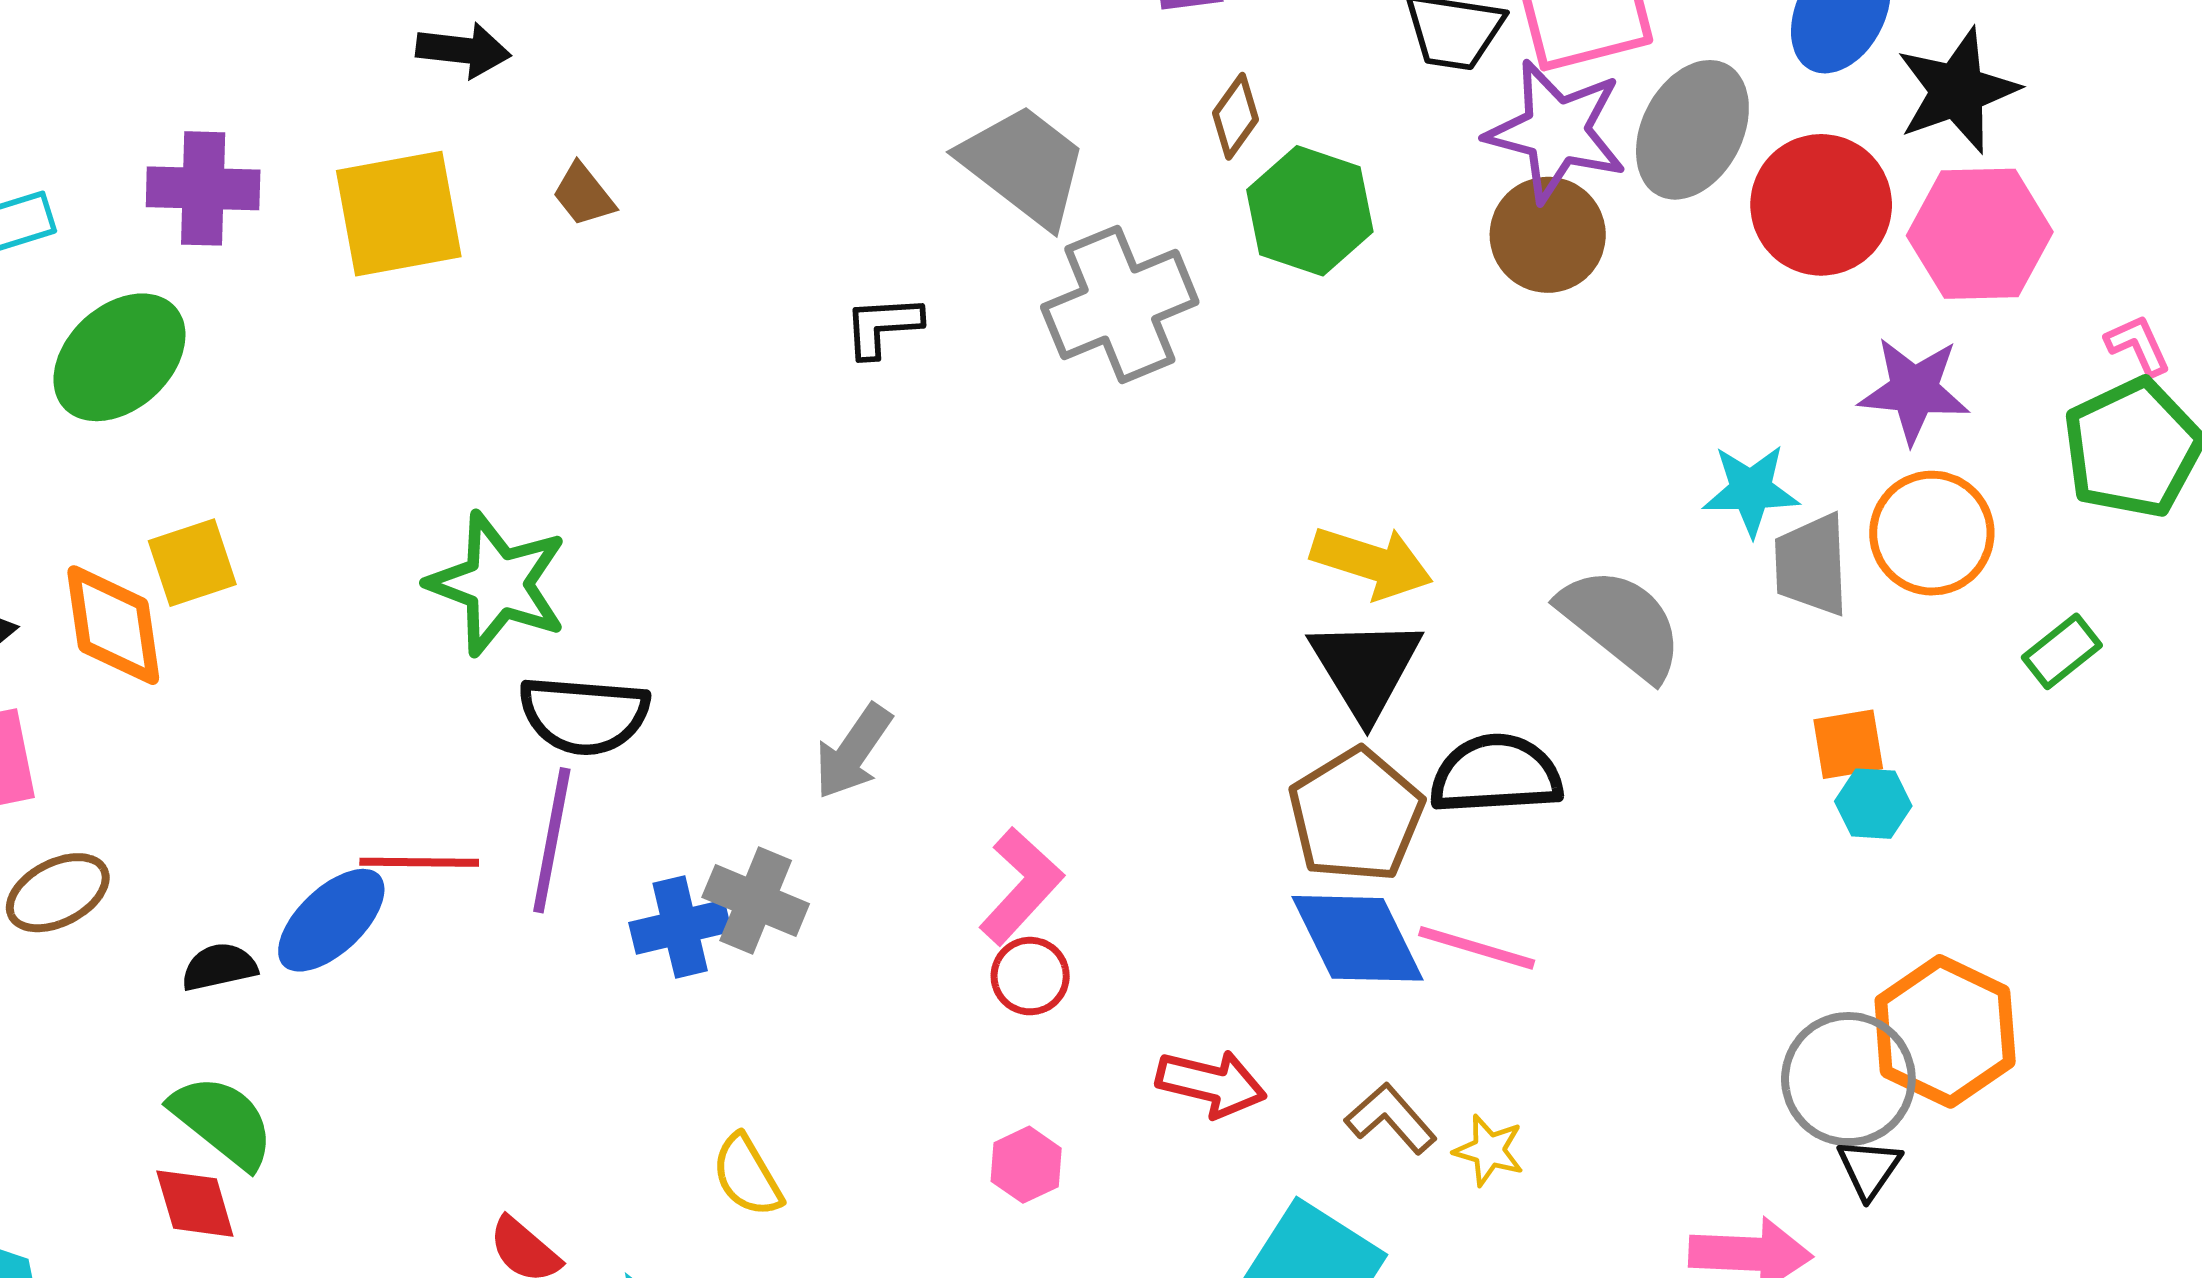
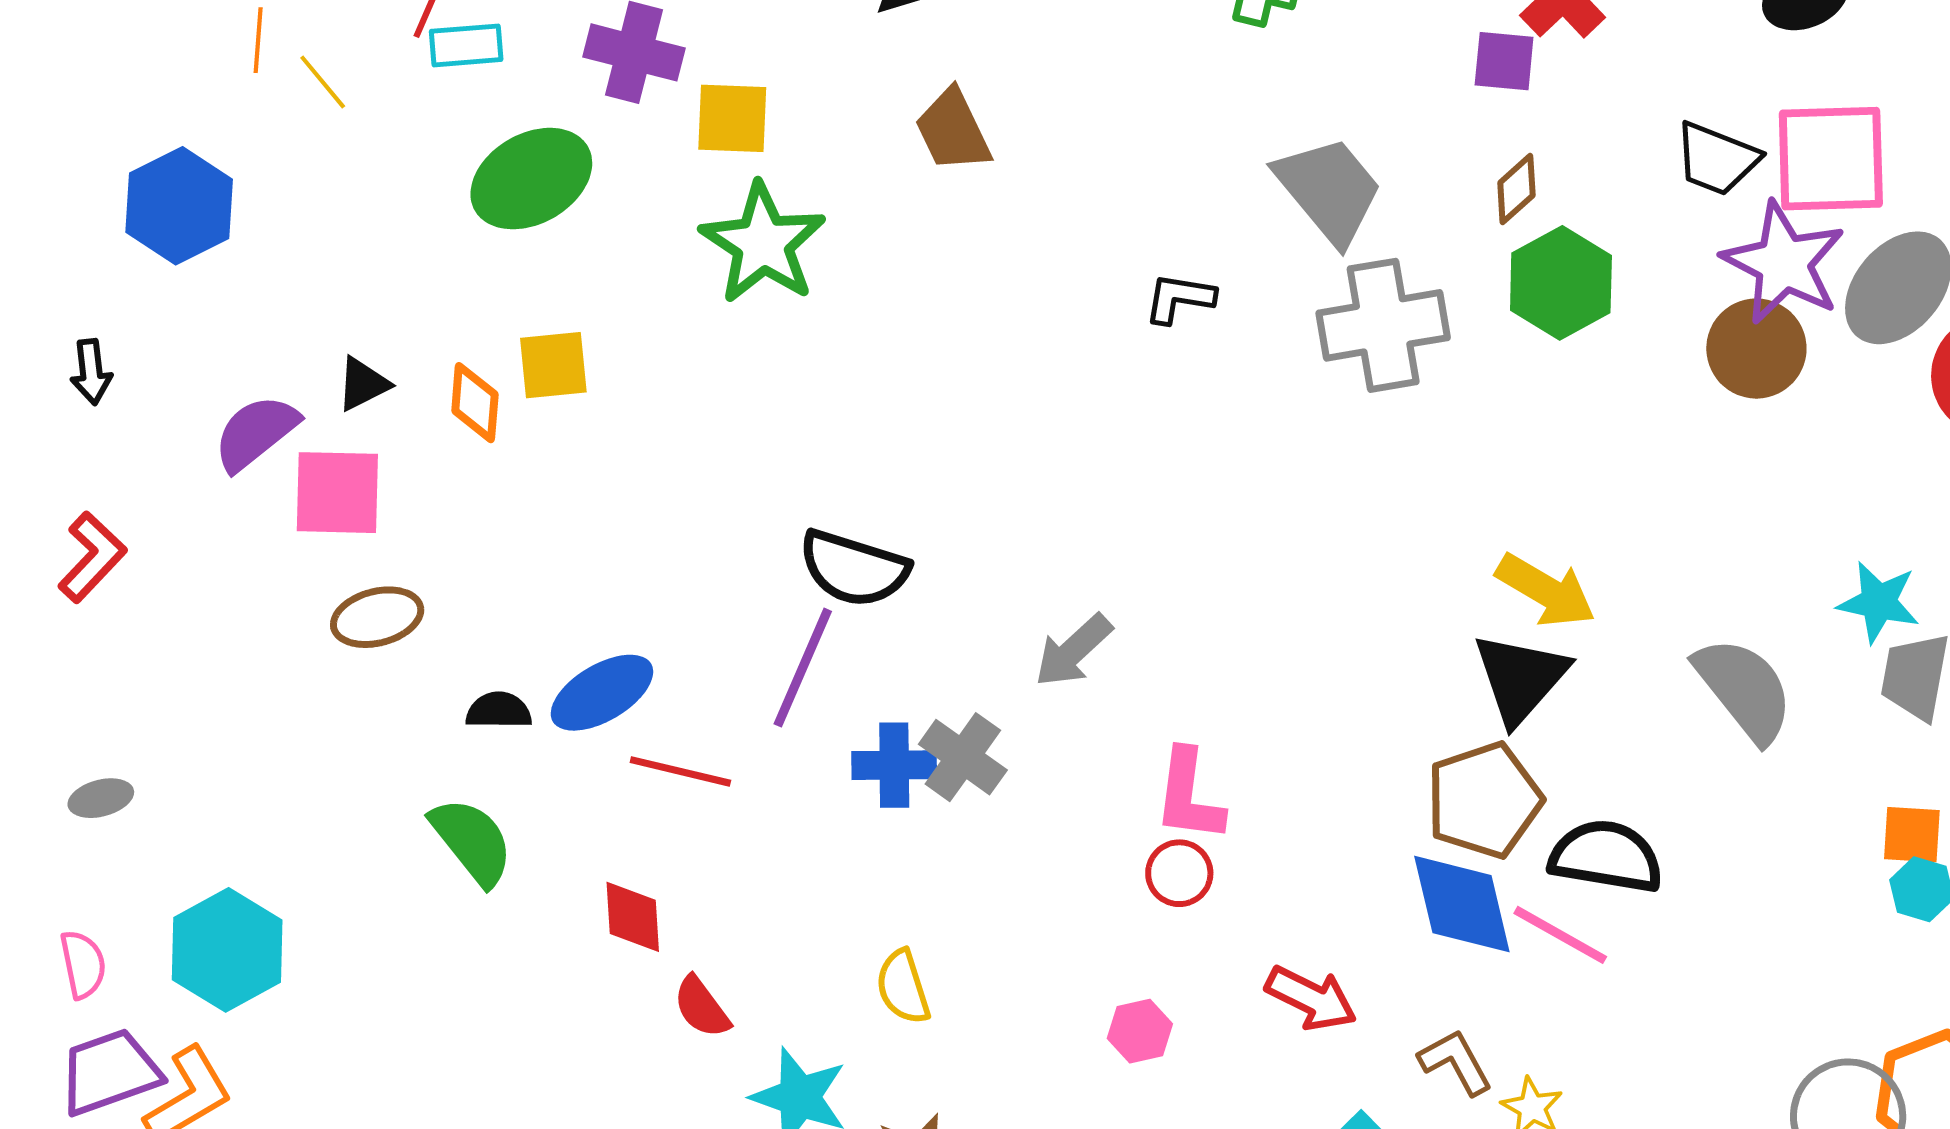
brown trapezoid: (584, 195) -> (953, 130), size x1.5
yellow square: (399, 214) -> (732, 118), moved, size x0.7
green star: (498, 584) -> (763, 243), moved
orange diamond: (113, 625) -> (475, 403), size x0.7
black semicircle: (1496, 774) -> (1606, 856), moved
red line: (419, 862) -> (680, 771), moved
pink L-shape: (1021, 886) -> (1189, 796), turned 132
red diamond: (195, 1204) -> (633, 917), moved

